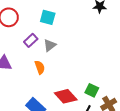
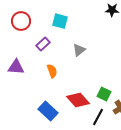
gray triangle: (50, 45) -> (79, 50), moved

